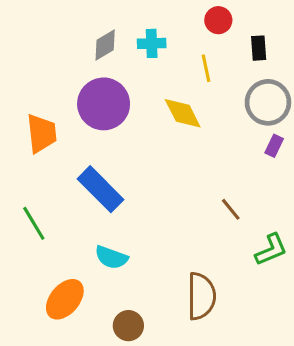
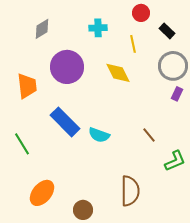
gray diamond: (105, 45) -> (42, 29), moved
black rectangle: (259, 48) -> (167, 31), turned -42
cyan semicircle: (111, 257) -> (99, 135), moved

